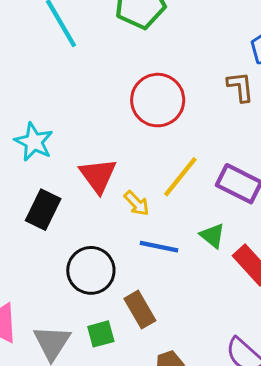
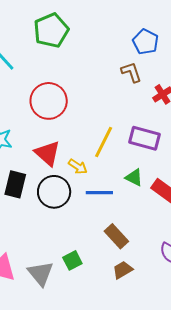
red circle: (158, 100) -> (49, 101), moved
black circle: (91, 270) -> (54, 192), moved
brown rectangle: (140, 310) -> (116, 236), moved

